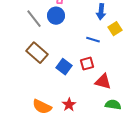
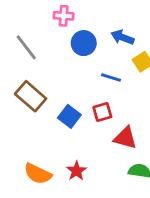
blue arrow: (101, 12) -> (122, 37), turned 105
blue circle: (56, 16) -> (84, 43), moved

